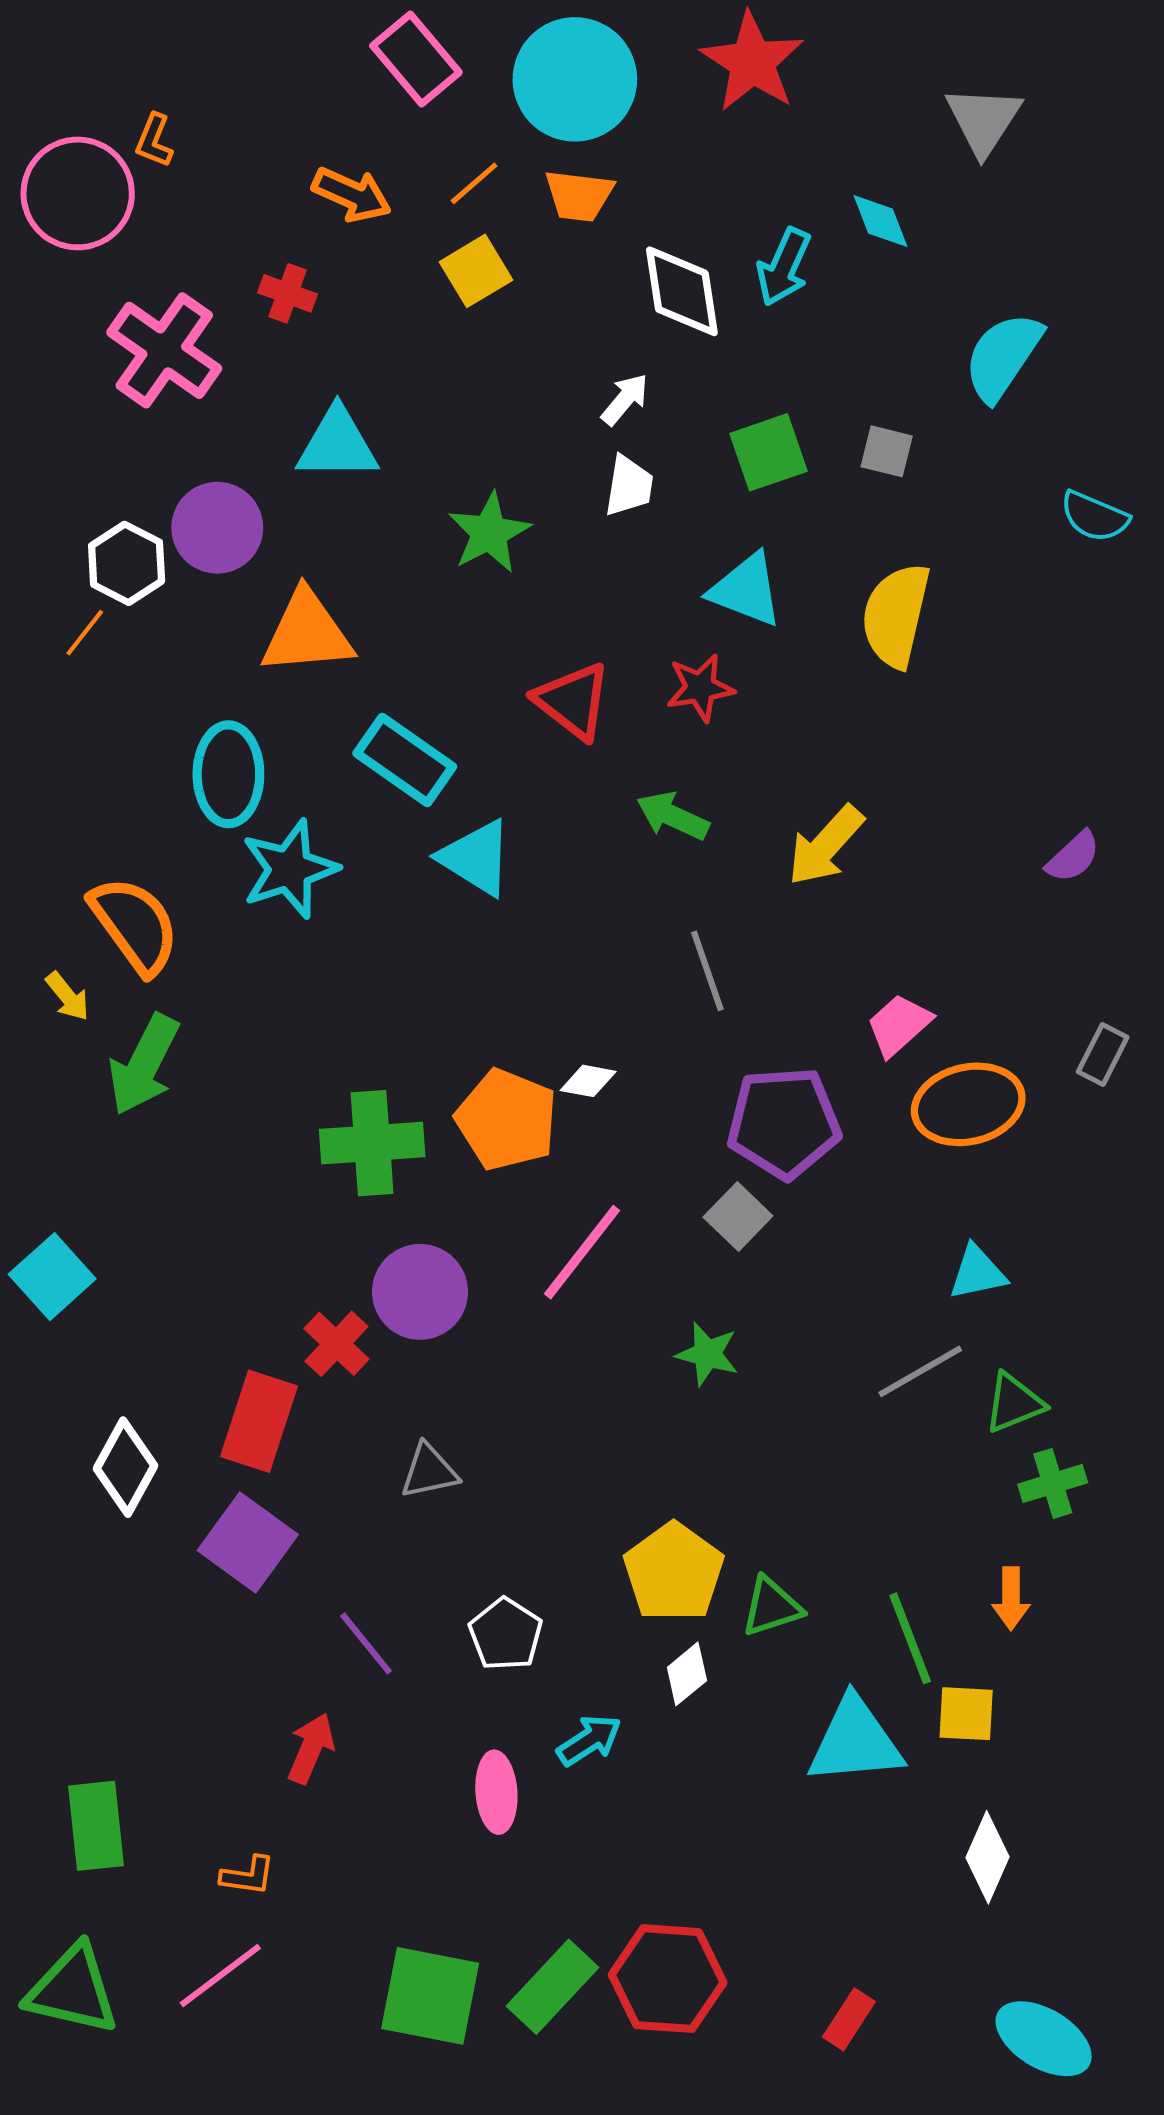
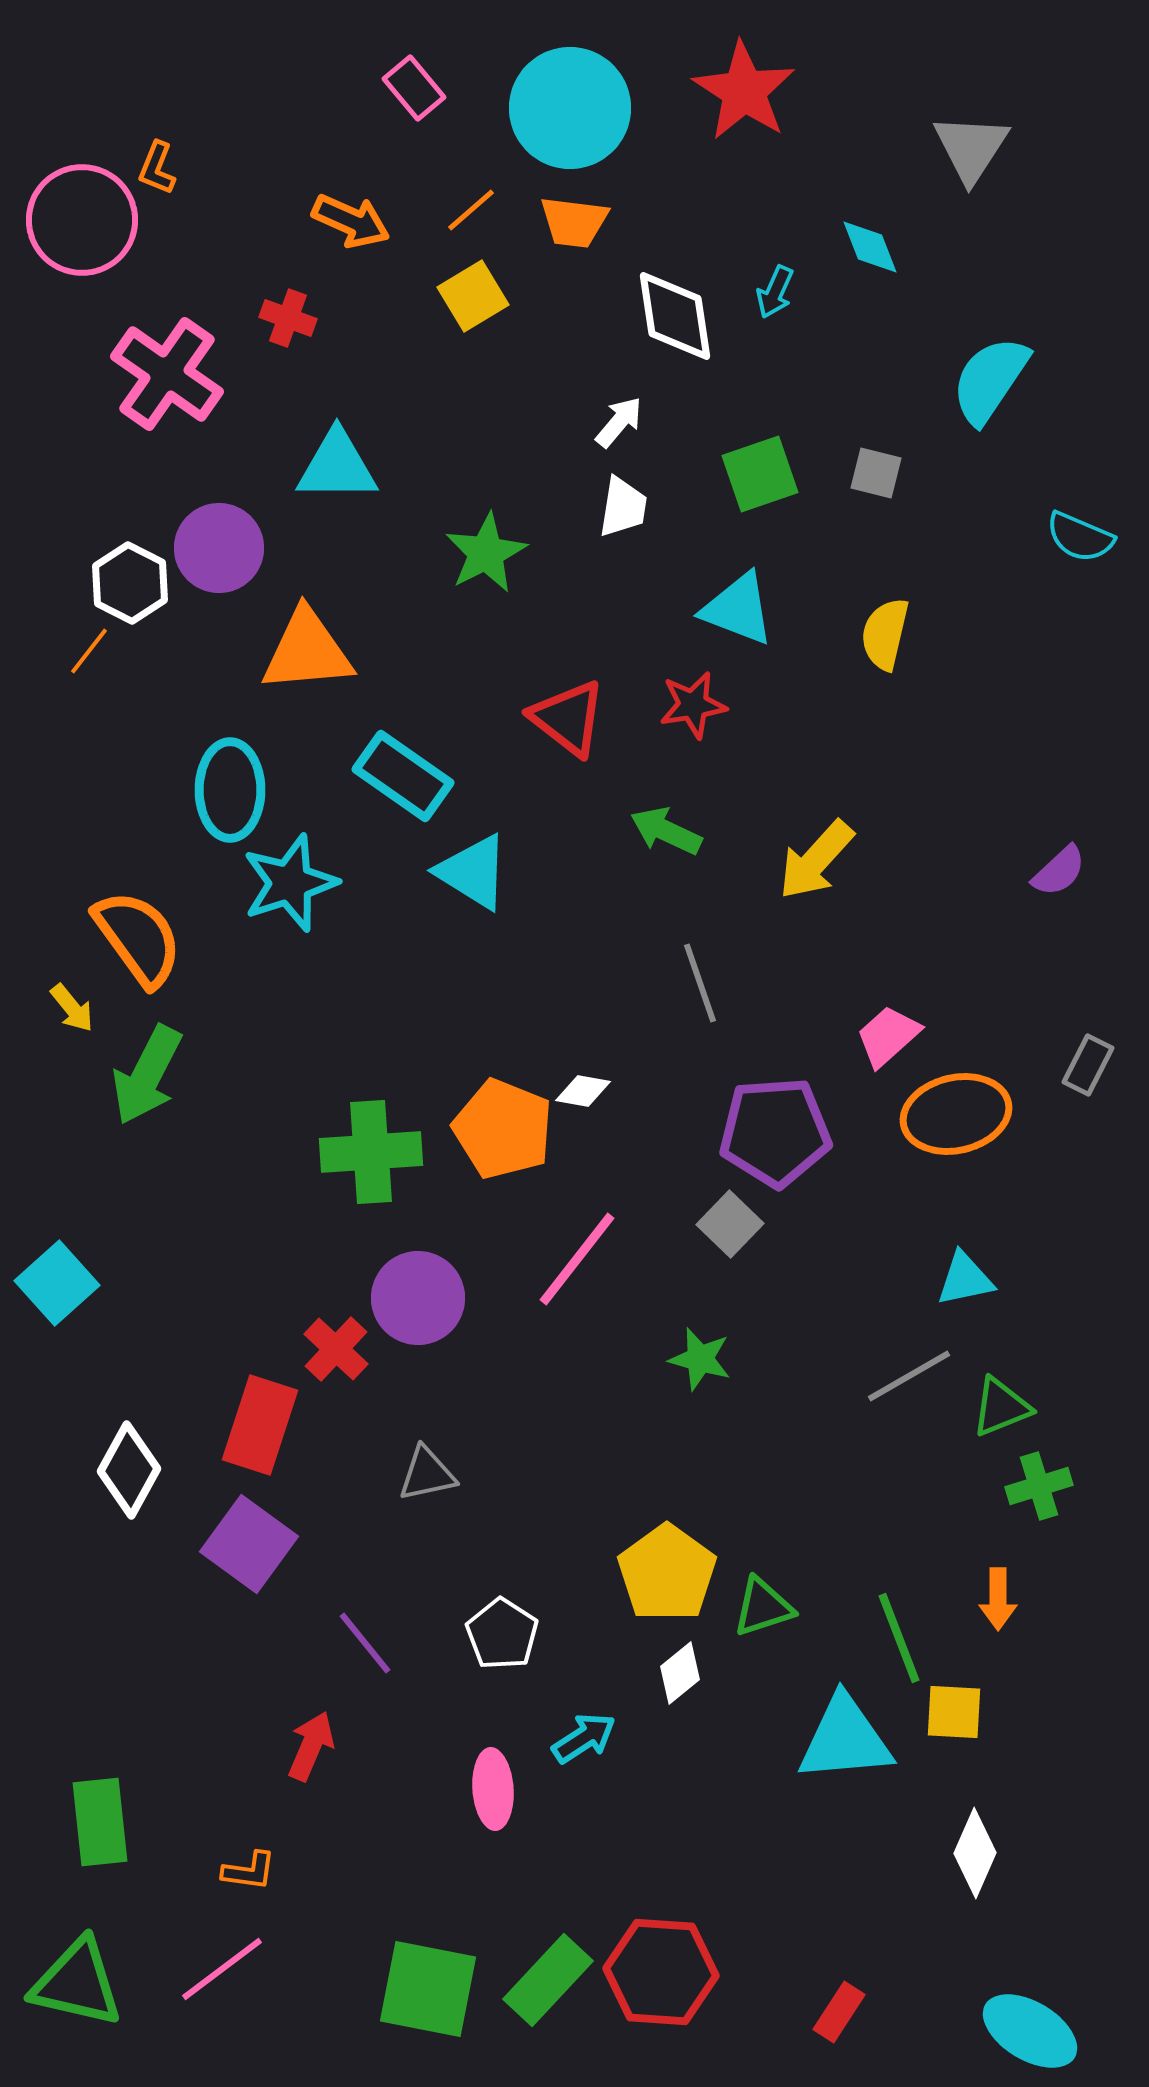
pink rectangle: (416, 59) -> (414, 88), size x0.7
cyan arrow: (784, 267) -> (775, 292), size x0.7
yellow semicircle: (896, 615) -> (885, 634), size x0.7

